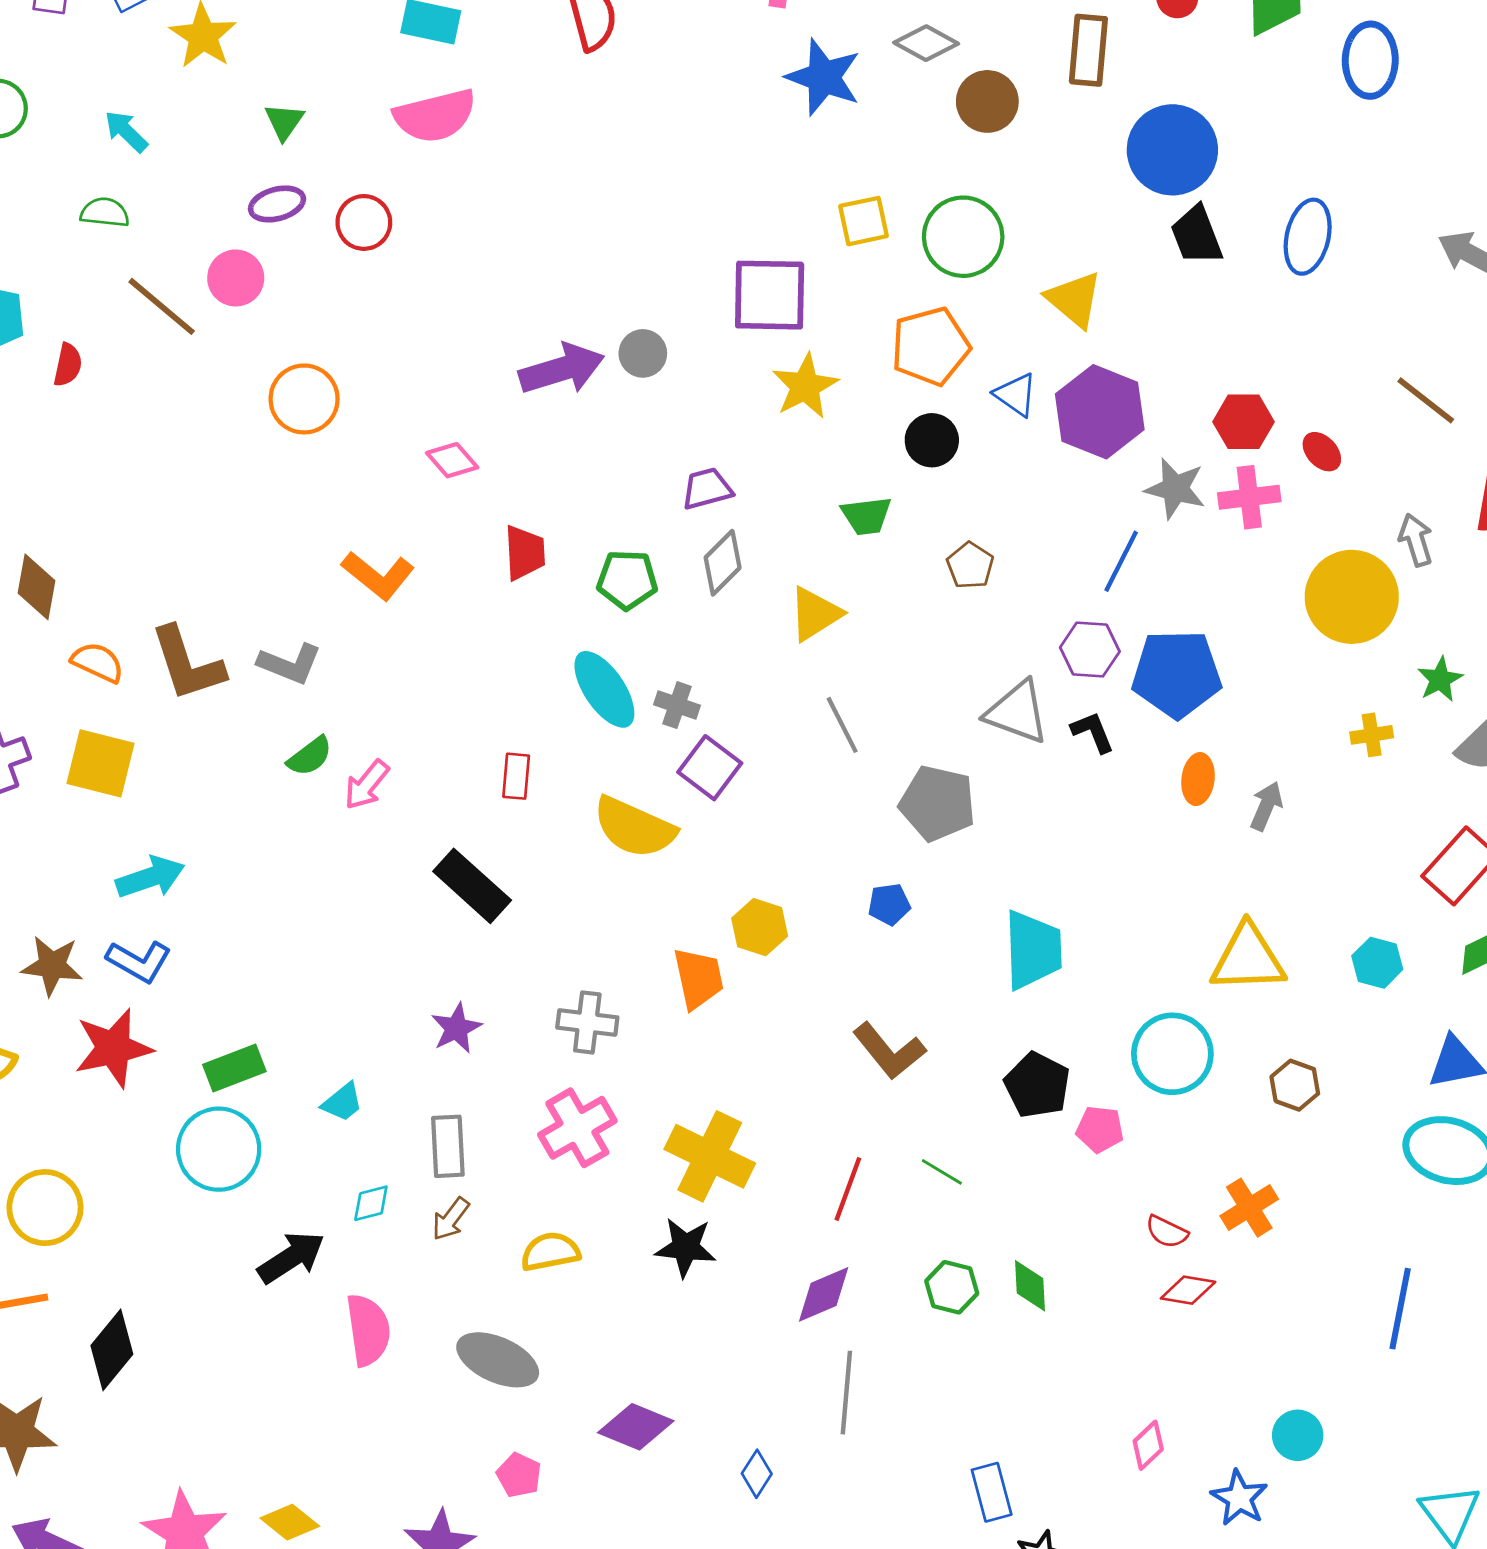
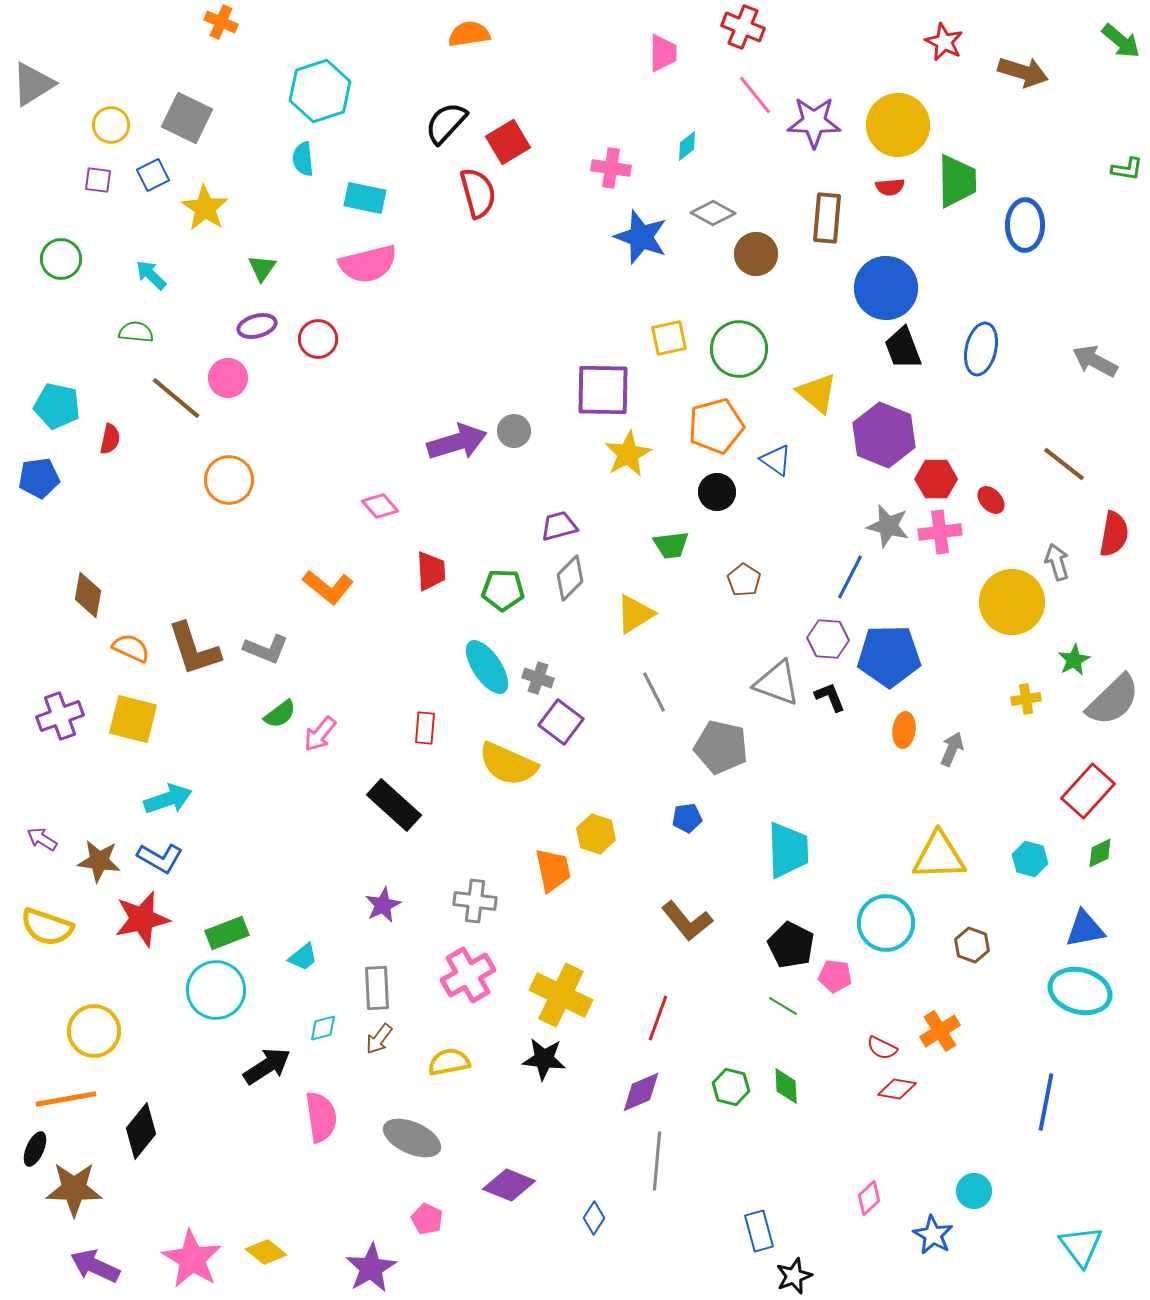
orange circle: (304, 399) -> (229, 480), moved
purple hexagon: (1100, 412) -> (884, 435), moved
green line: (942, 1172) -> (783, 1006), moved

